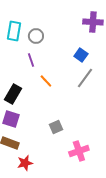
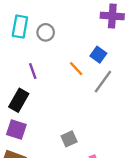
purple line: (31, 60) -> (33, 71), moved
orange line: (46, 81) -> (76, 69), moved

